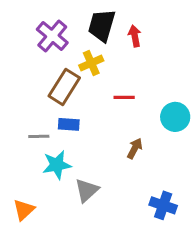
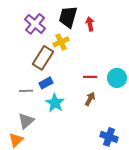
red line: (124, 97) -> (90, 77), moved
blue rectangle: (69, 124) -> (46, 83), turned -32
cyan star: (57, 165) -> (55, 103), moved, turned -30
gray triangle: (87, 190) -> (26, 121), moved

